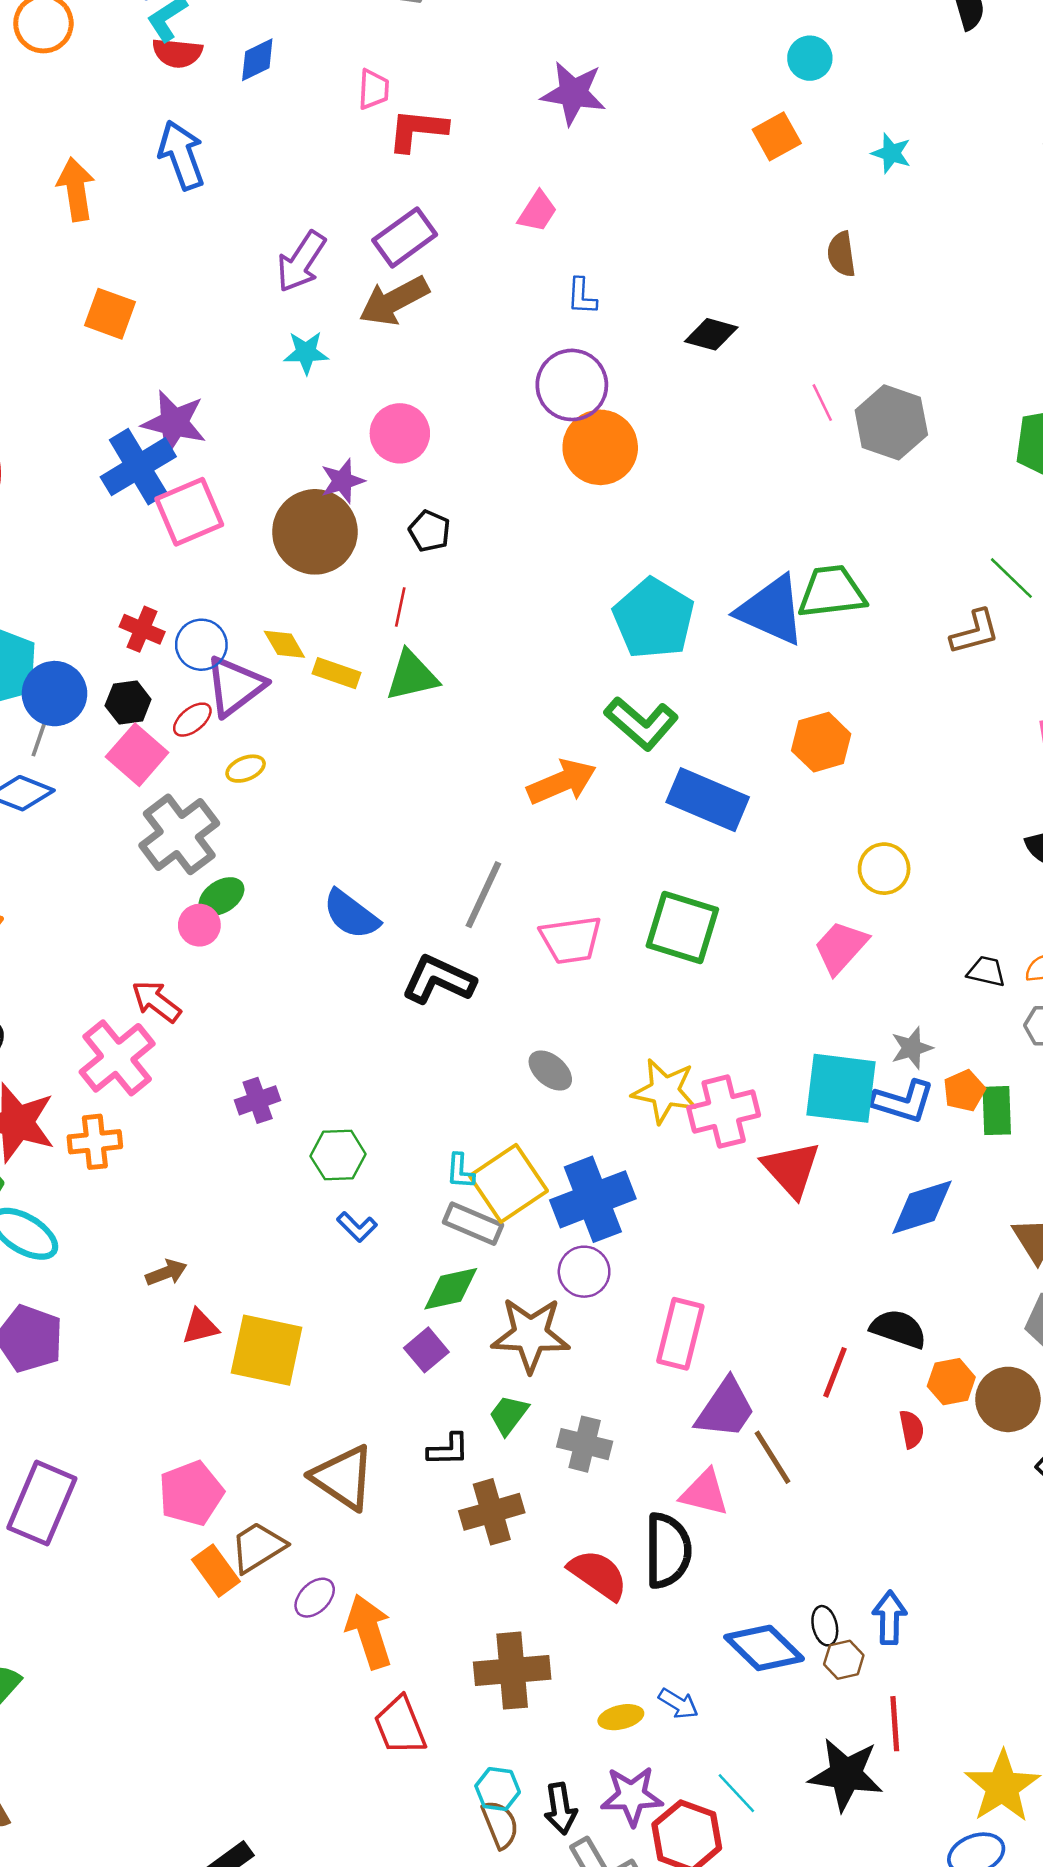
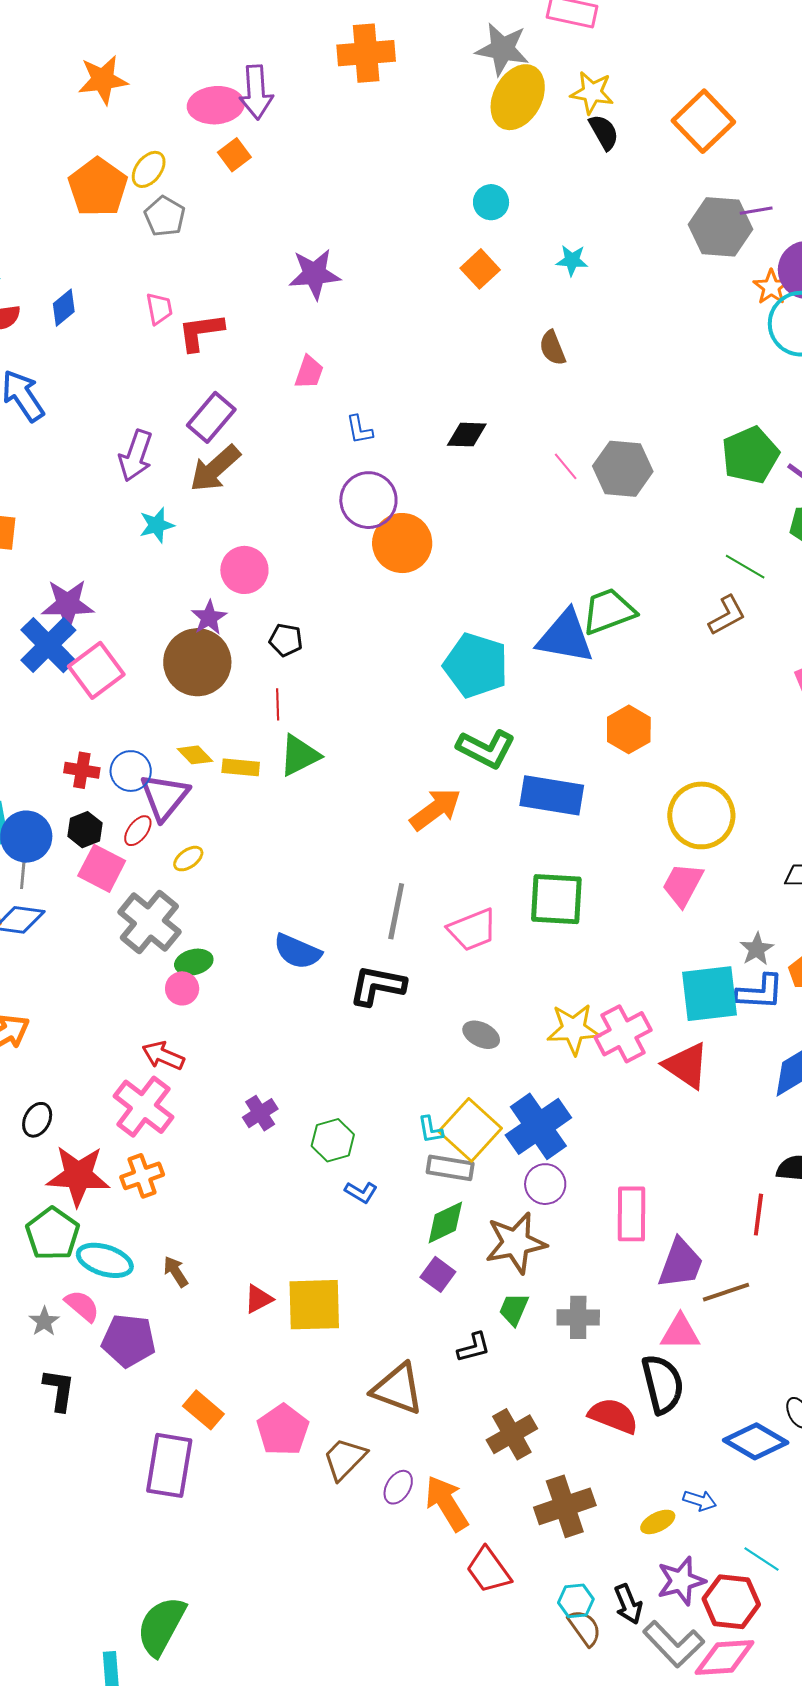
yellow circle: (884, 869) -> (701, 815), size x1.6
green ellipse: (221, 897) -> (194, 962), turned 33
brown arrow: (166, 1273) -> (176, 1272), moved, turned -88
brown line: (772, 1457) -> (726, 1292), turned -63
brown cross: (492, 1512) -> (512, 1434), moved
orange rectangle: (216, 1571) -> (203, 1410), moved

